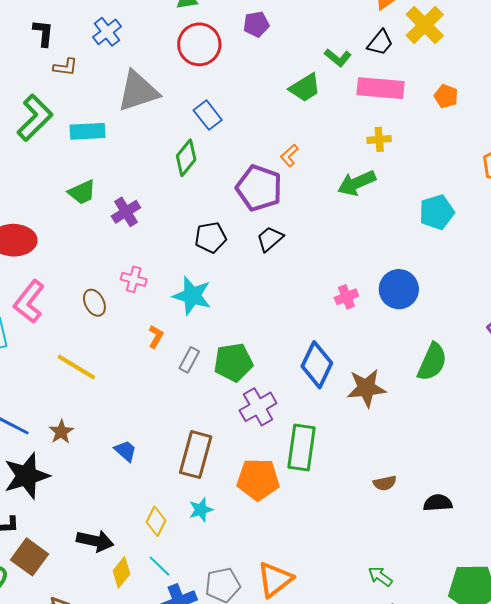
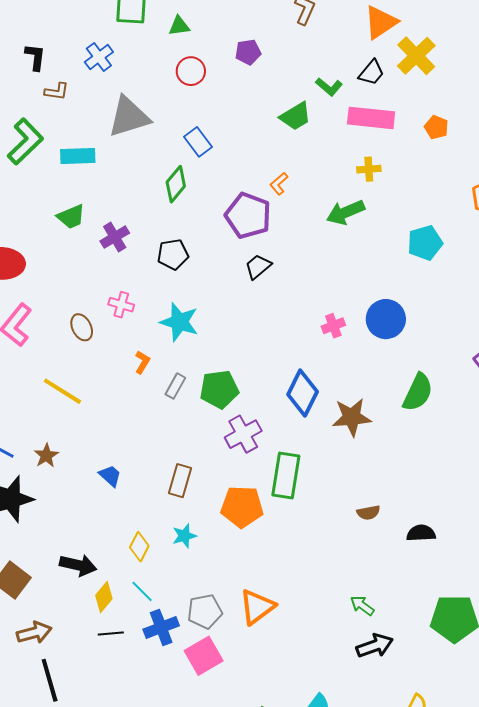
red circle: (199, 44) -> (191, 71), size x0.7
black pentagon: (211, 237) -> (173, 254), moved
brown rectangle: (196, 455) -> (180, 481), size x0.7

